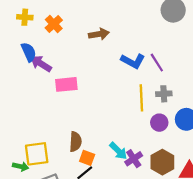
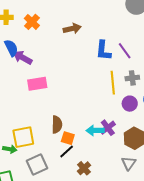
blue L-shape: (133, 61) -> (103, 51), turned 70
pink rectangle: (66, 84) -> (37, 84), moved
cyan arrow: (118, 151) -> (95, 130), turned 138
purple cross: (134, 159) -> (108, 128), moved

